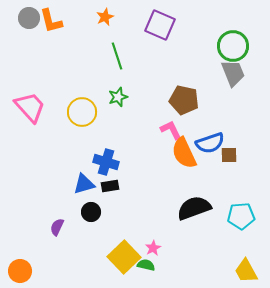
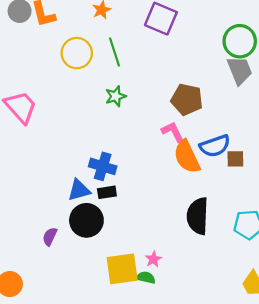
yellow circle: (82, 112) -> (77, 53), moved
black semicircle: (194, 208) -> (198, 216), turned -68
black circle: (91, 212) -> (86, 220), size x1.6
yellow square: (124, 257) -> (122, 269), turned 36

